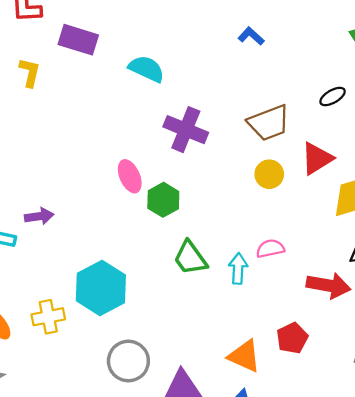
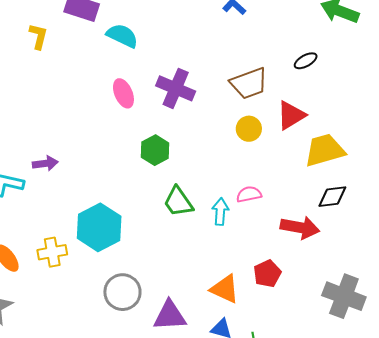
cyan semicircle: (147, 69) -> (122, 36), moved
pink ellipse: (130, 176) -> (123, 93), moved

